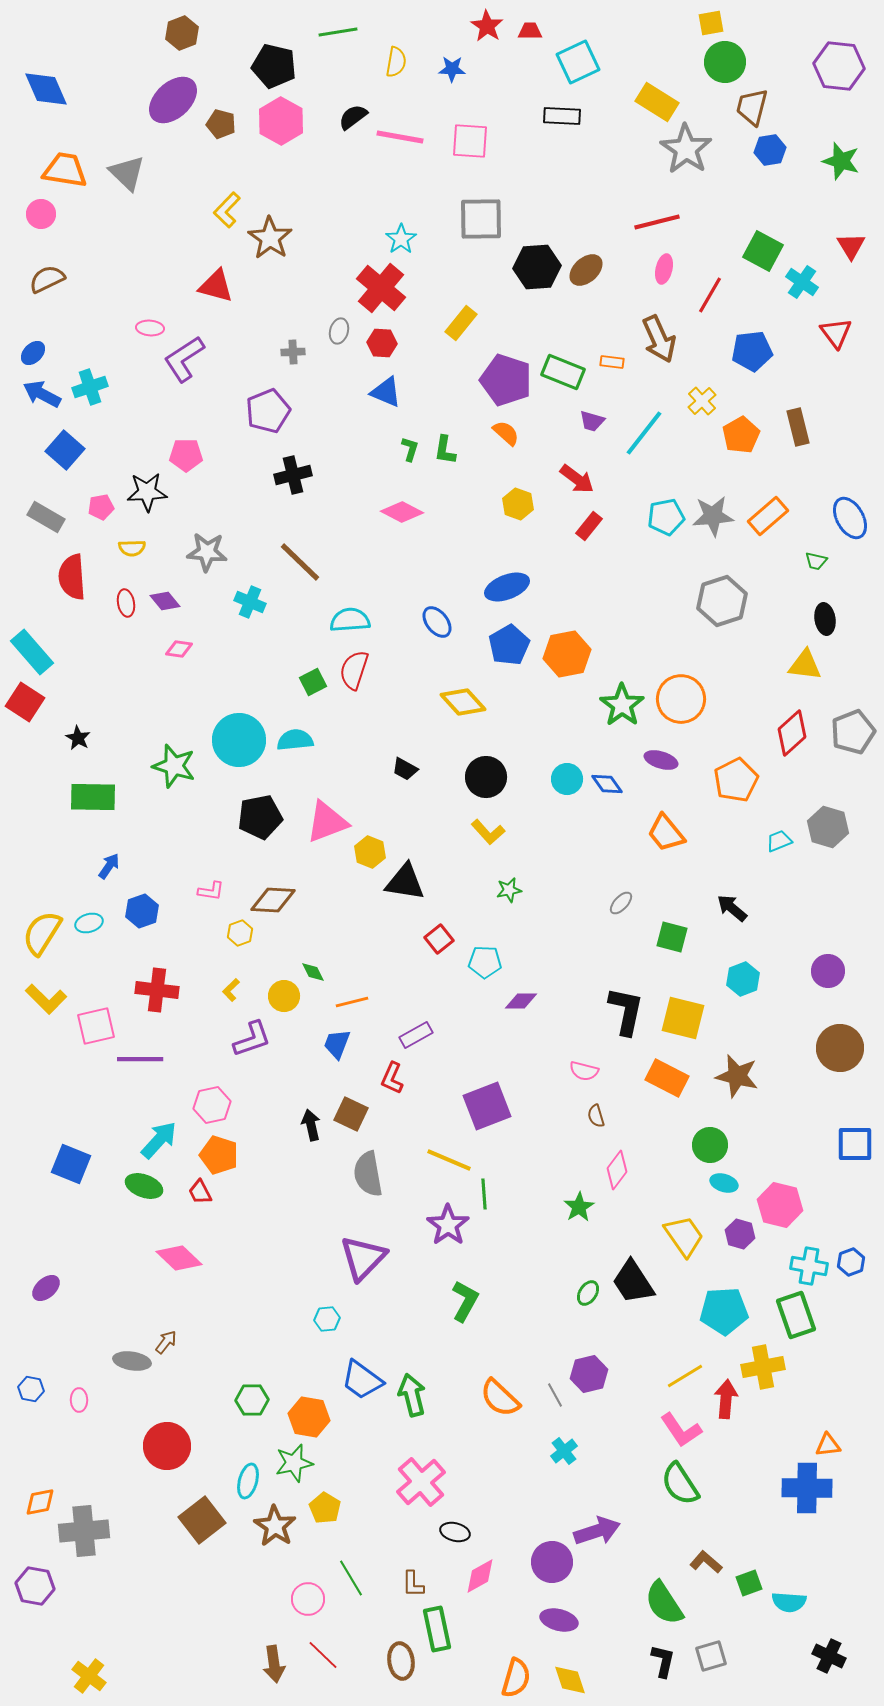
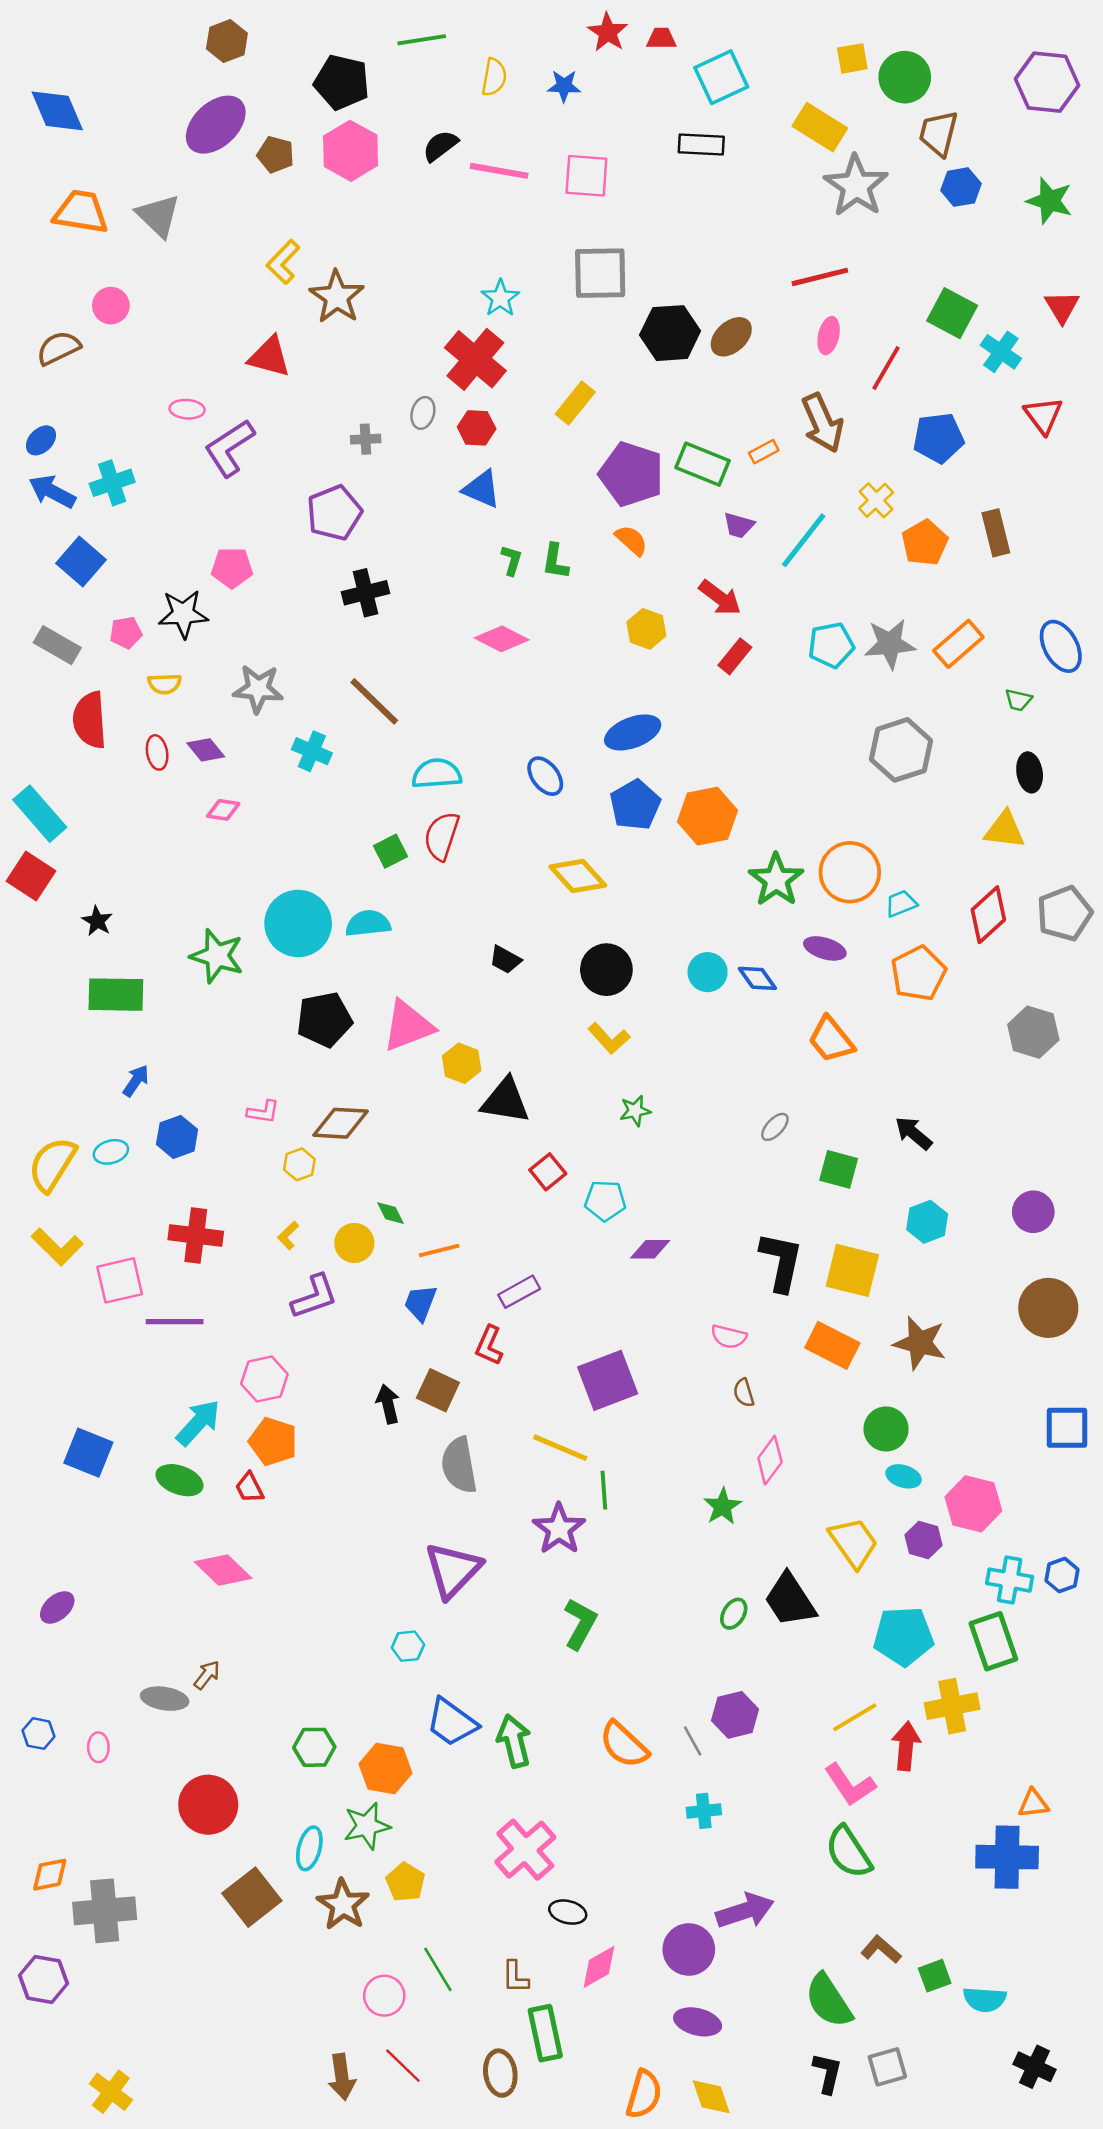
yellow square: (711, 23) -> (852, 58), moved
pink circle: (41, 214) -> (111, 306), moved
orange rectangle: (612, 362) -> (764, 452), turned -35
cyan trapezoid: (779, 841) -> (901, 903), moved
cyan cross: (564, 1451) -> (704, 1811), turned 32

